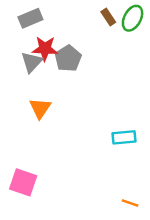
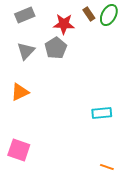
red star: (45, 49) -> (64, 24), moved
orange triangle: (40, 108) -> (20, 92), moved, turned 30

